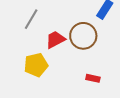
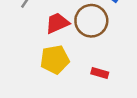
yellow pentagon: (36, 65) -> (55, 60), moved

